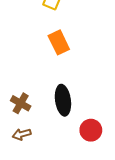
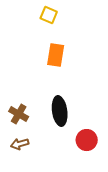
orange rectangle: (59, 42) -> (56, 55), turned 35

